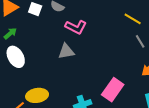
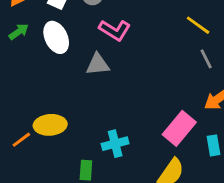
white ellipse: (16, 57) -> (56, 37), moved
pink rectangle: (113, 90) -> (179, 128), moved

